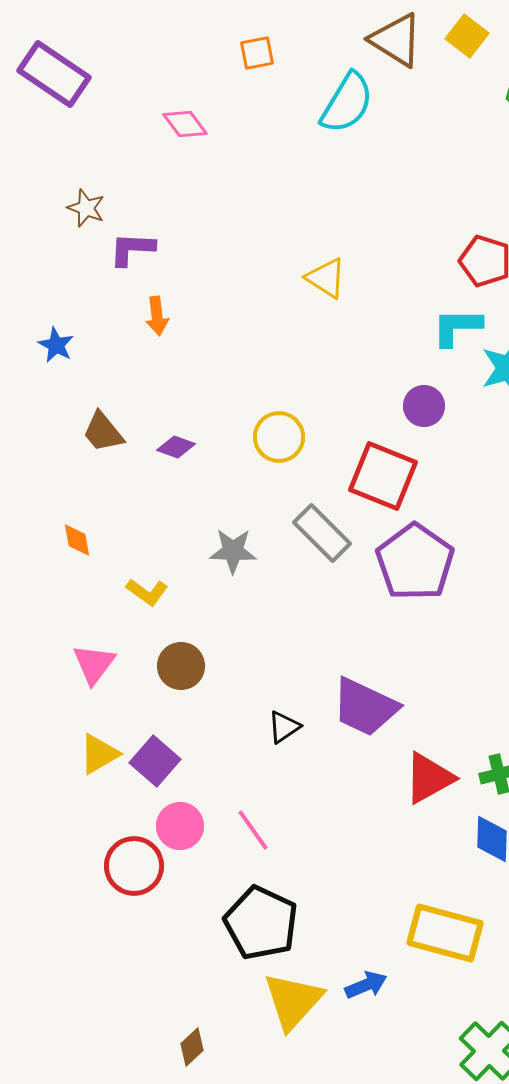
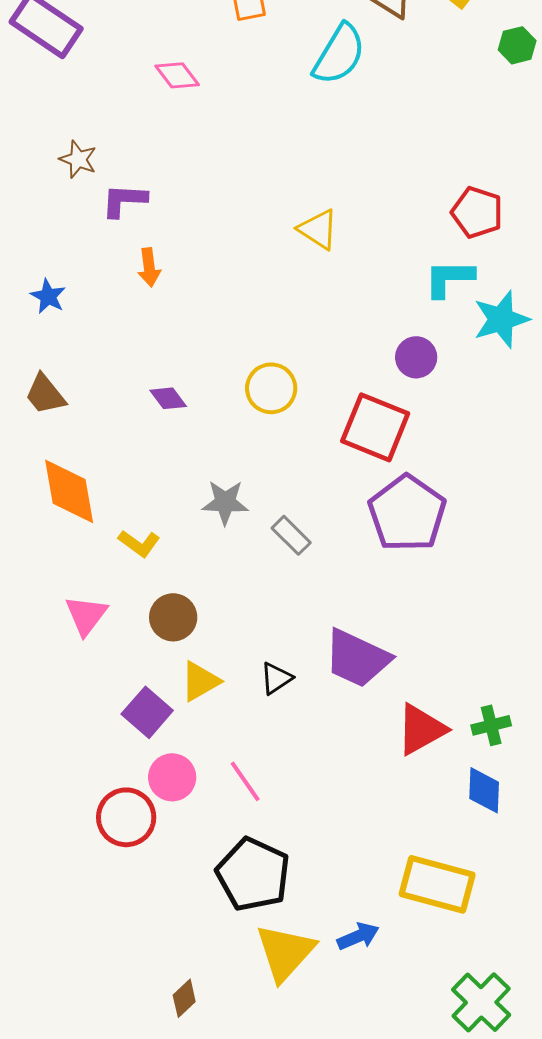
brown trapezoid: (103, 432) -> (45, 394), moved
purple diamond: (176, 447) -> (168, 398), turned 33
gray rectangle: (322, 533) -> (291, 535), moved, size x0.7
orange diamond: (77, 540) -> (69, 491), size x2.0
yellow triangle: (99, 754) -> (200, 681), moved

